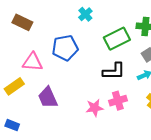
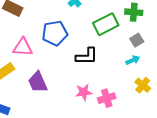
black L-shape: (114, 71) -> (87, 56), moved
pink cross: (118, 101) -> (107, 98), moved

